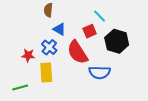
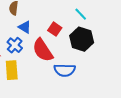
cyan line: (100, 16) -> (81, 14), moved
red square: (90, 31) -> (55, 29), turned -32

